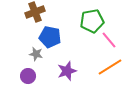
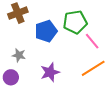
blue pentagon: (50, 37) -> (46, 31), moved, turned -30

